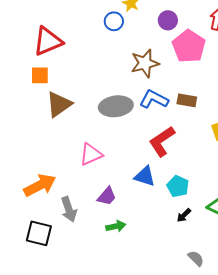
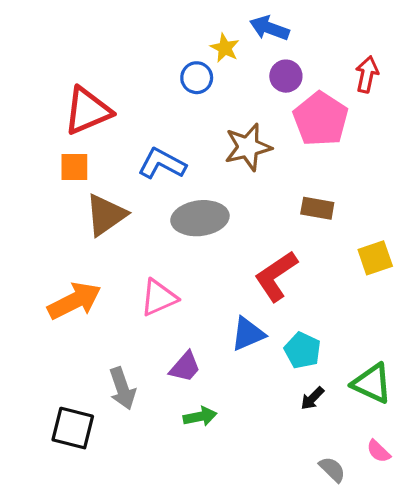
blue L-shape: (154, 99) -> (162, 164), moved
blue triangle: (145, 176) -> (248, 334), turned -40
orange arrow: (40, 185) -> (74, 301), moved

